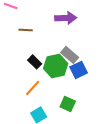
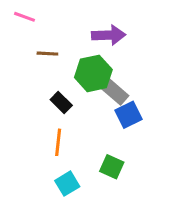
green hexagon: (56, 66) -> (93, 73), moved
orange line: (33, 88) -> (58, 142), turned -36

